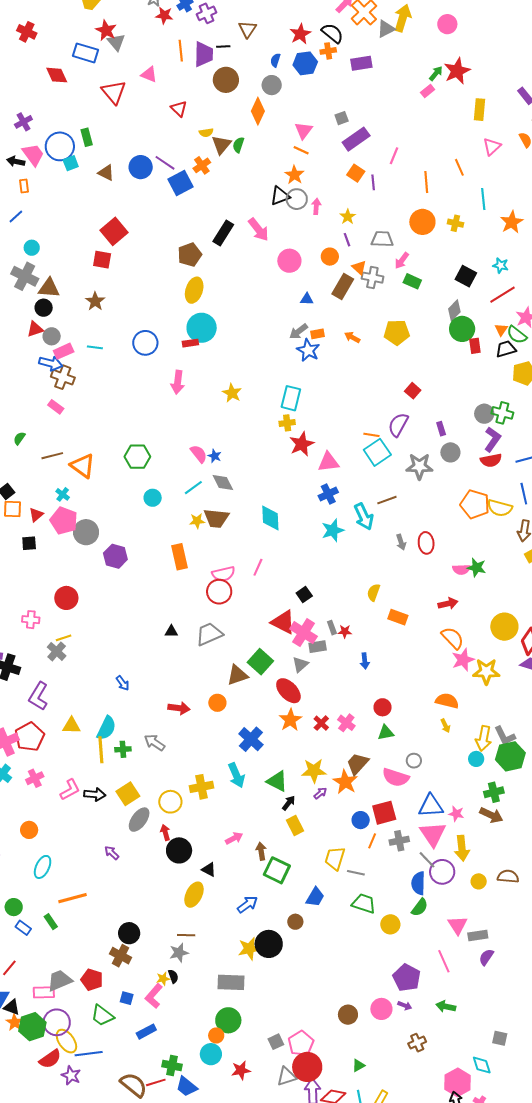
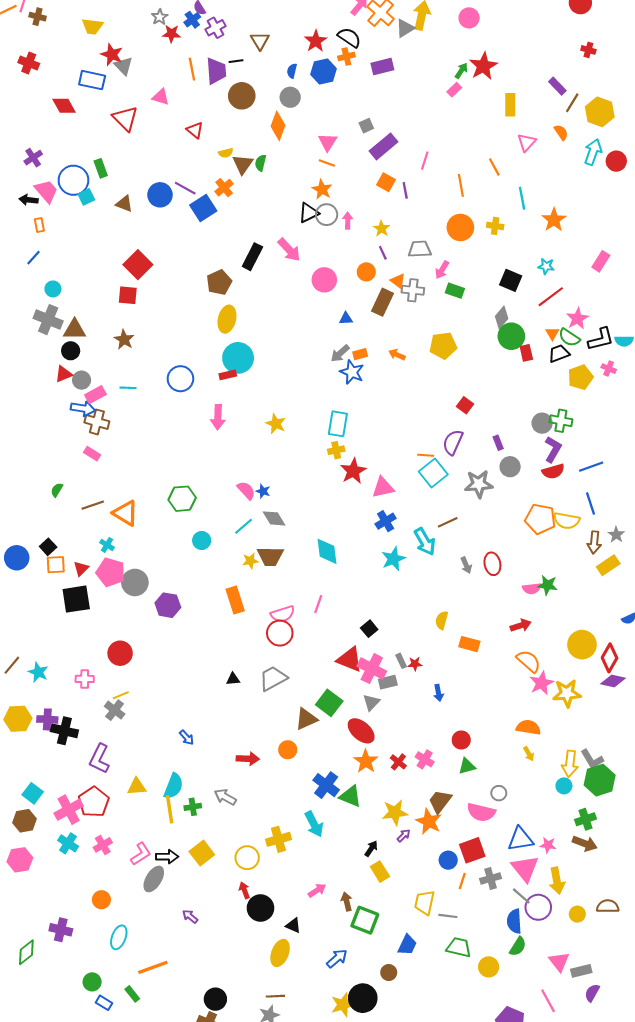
black square: (29, 543) -> (76, 599), size x1.8
green triangle: (277, 781) -> (350, 796), moved
gray ellipse: (139, 820) -> (154, 879), moved

